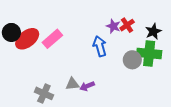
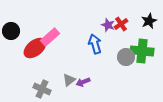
black star: (153, 31) -> (149, 21), moved
red ellipse: (27, 39) -> (35, 48), moved
gray triangle: (72, 84) -> (69, 80), turned -32

